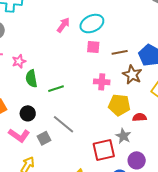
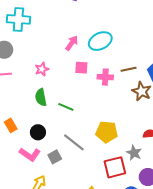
pink square: (93, 47) -> (81, 68), moved
pink star: (19, 61) -> (42, 69), moved
pink cross: (102, 82) -> (105, 77), moved
green line: (56, 89) -> (66, 107), turned 42
yellow pentagon: (119, 105) -> (107, 132), moved

